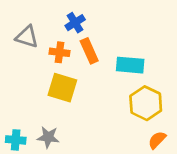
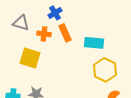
yellow square: (62, 88) -> (30, 58), moved

